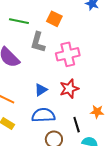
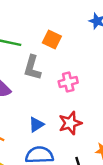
pink cross: (68, 54) -> (68, 82), size x0.7

